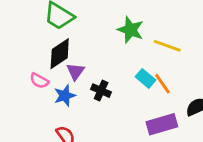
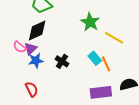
purple triangle: (75, 72) -> (31, 49), moved

